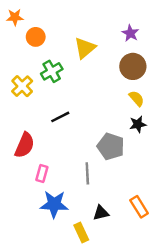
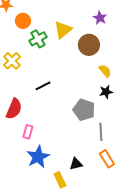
brown circle: (133, 66) -> (89, 45), moved
green cross: (52, 71) -> (38, 39), moved
gray line: (87, 173) -> (101, 132), moved
blue star: (54, 204) -> (38, 157), turned -30

